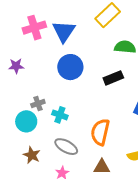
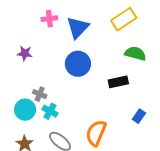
pink cross: (34, 28) -> (49, 19), size x0.7
gray cross: (38, 104) -> (40, 94), turned 32
cyan cross: (60, 115) -> (50, 111), moved

